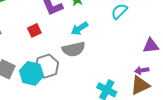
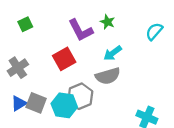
red square: (34, 30) -> (64, 59), size x1.5

